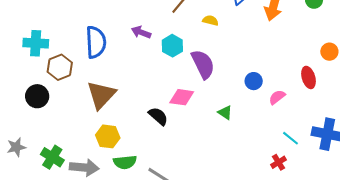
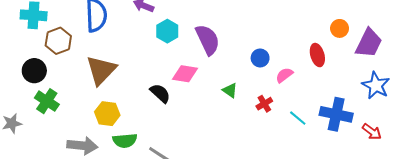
cyan hexagon: (172, 46) -> (167, 31), moved
green cross: (52, 157) -> (47, 101), moved
red cross: (278, 162) -> (264, 104), moved

